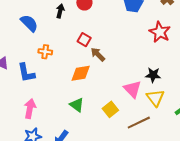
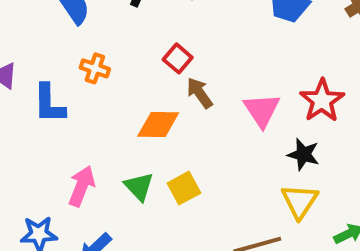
red star: (160, 32) -> (322, 101), moved
pink triangle: (132, 89) -> (262, 110), moved
pink arrow: (30, 109) -> (82, 186), moved
yellow square: (110, 109) -> (184, 188), moved

